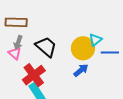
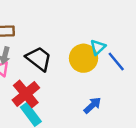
blue line: (110, 52) -> (116, 62), turned 54
blue arrow: (81, 70) -> (92, 105), moved

